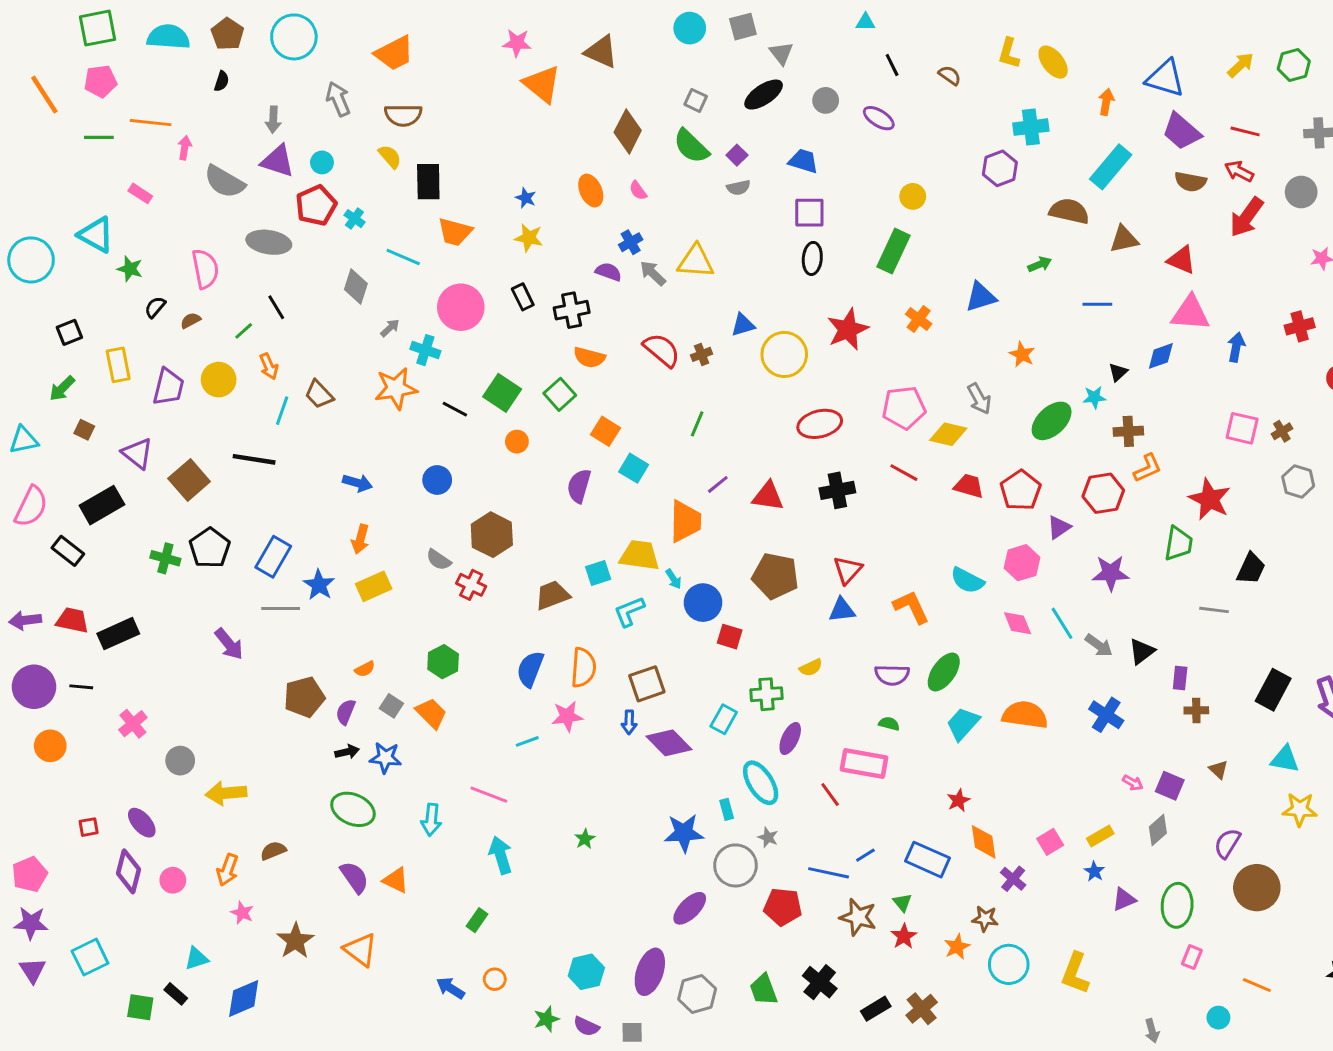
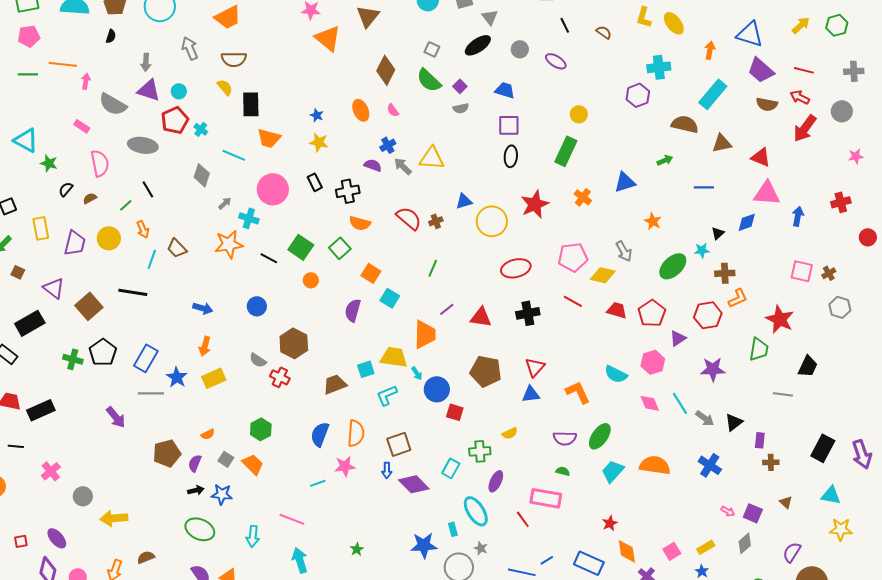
brown triangle: (601, 52) -> (368, 16), turned 45
pink rectangle: (140, 193) -> (82, 126), moved

